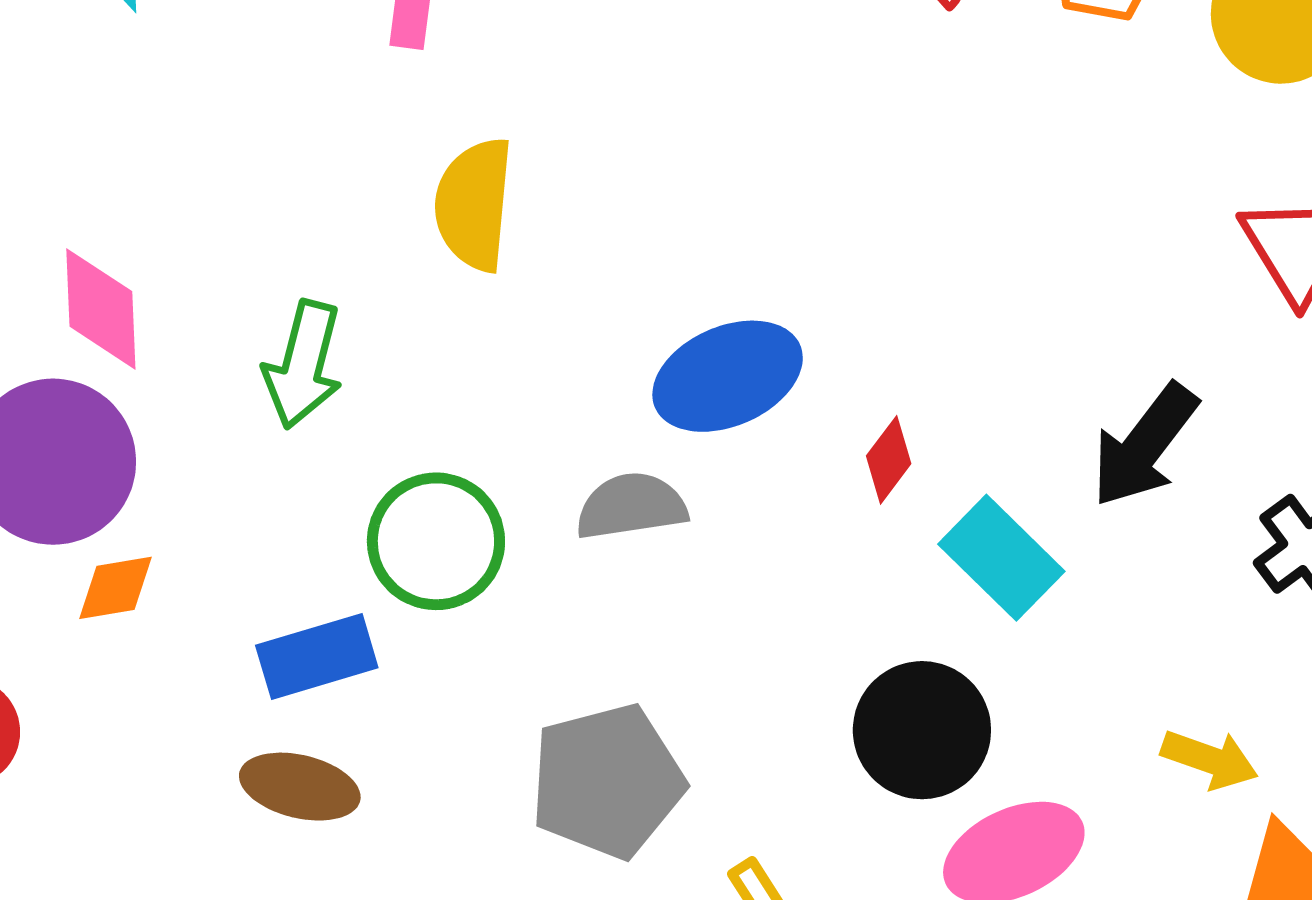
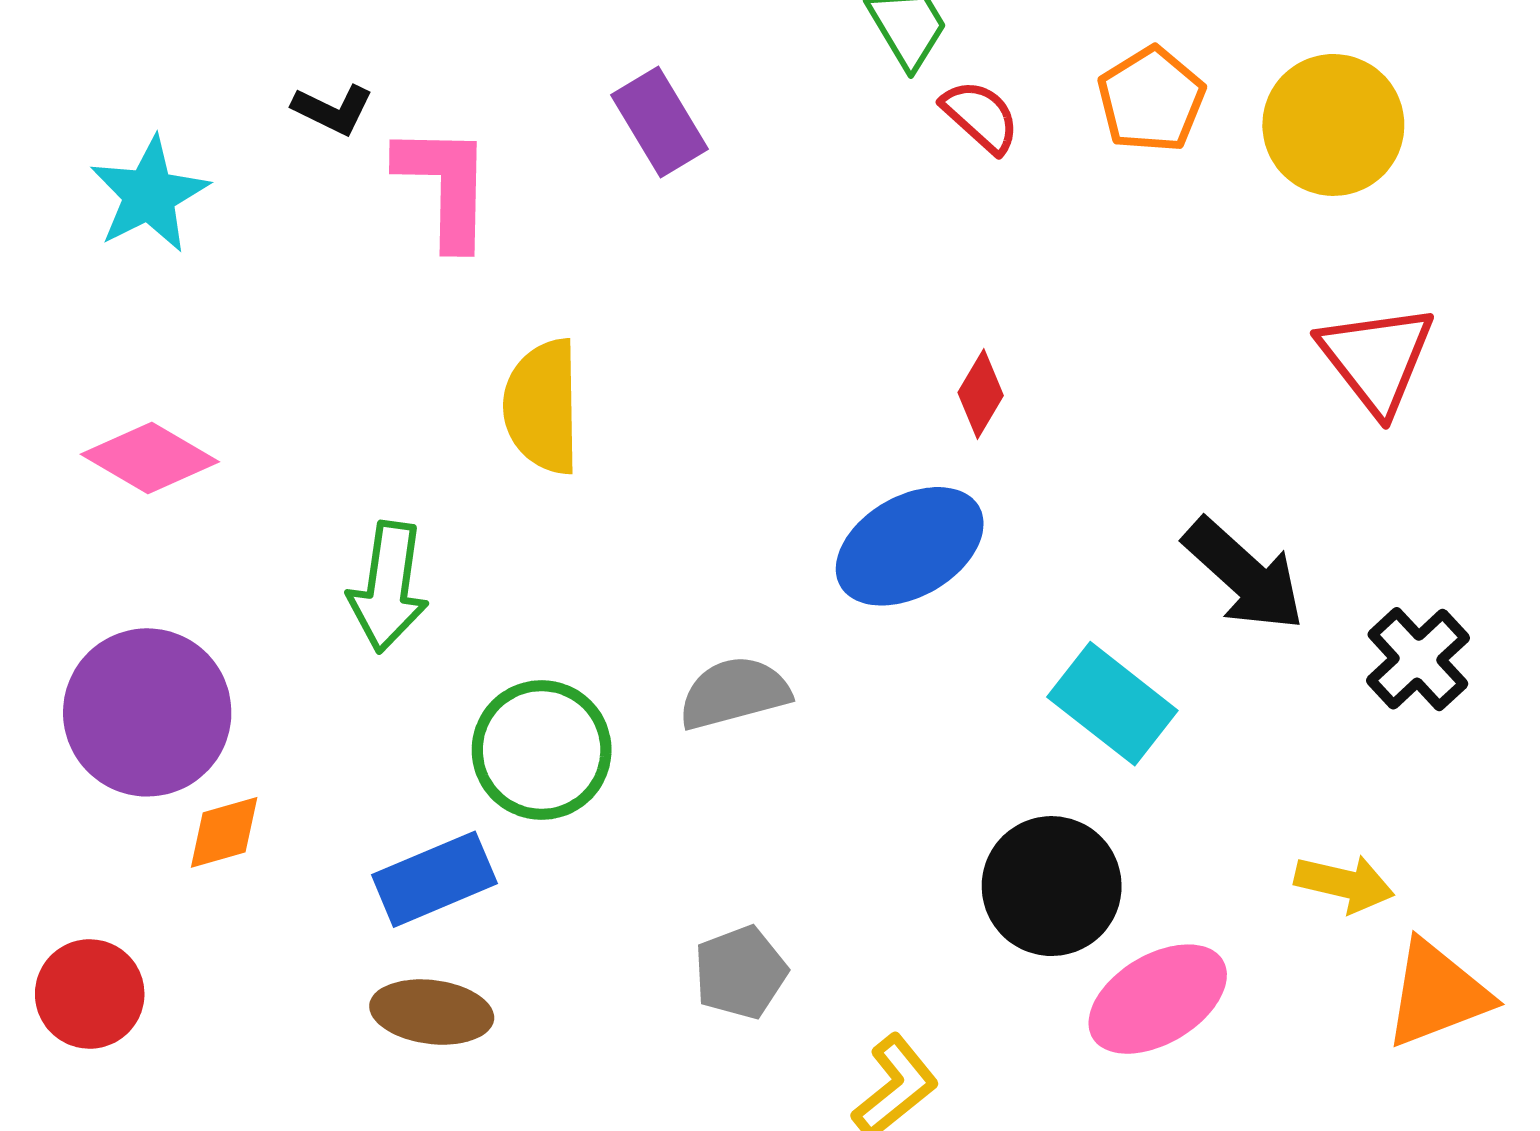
pink diamond: (101, 309) -> (150, 458), moved, turned -51
blue ellipse: (728, 376) -> (910, 546), moved
black arrow: (1144, 445) -> (1244, 575), turned -79
red diamond: (889, 460) -> (981, 394), moved
gray pentagon: (607, 781) -> (740, 972), size x0.6

